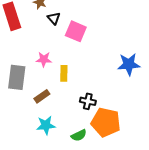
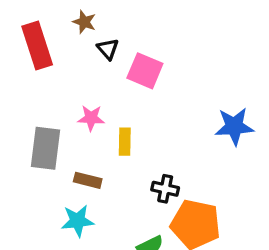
brown rectangle: (42, 96) -> (88, 180), turned 49
cyan star: (46, 125) -> (78, 221), moved

